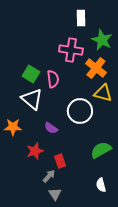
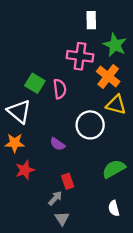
white triangle: (32, 99) -> (19, 111), moved
red star: (35, 151) -> (25, 170), moved

